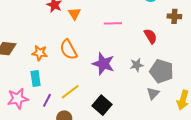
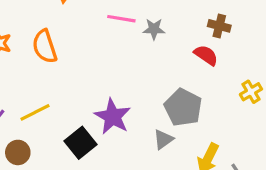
red semicircle: (150, 36) -> (206, 55), moved, turned -35
purple star: (103, 64) -> (113, 117), moved
gray star: (137, 65) -> (154, 29), moved

